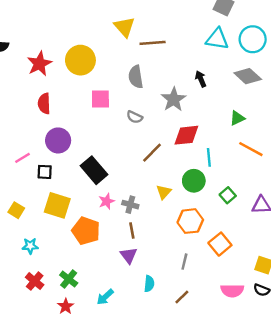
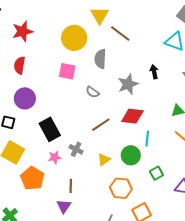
brown line: (153, 43) -> (120, 34), turned 30
yellow circle: (80, 60) -> (74, 38), moved
gray cross: (130, 205) -> (76, 149), moved

